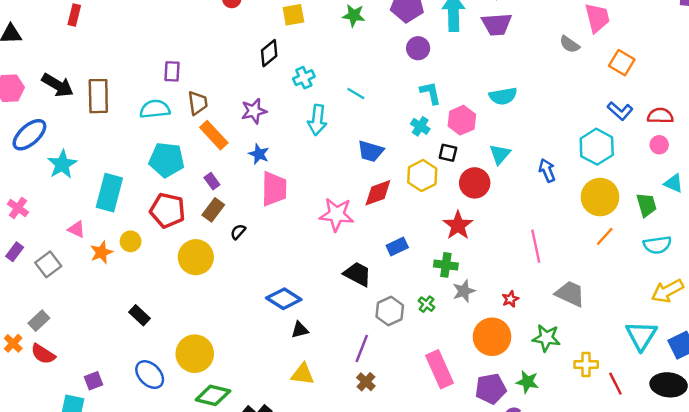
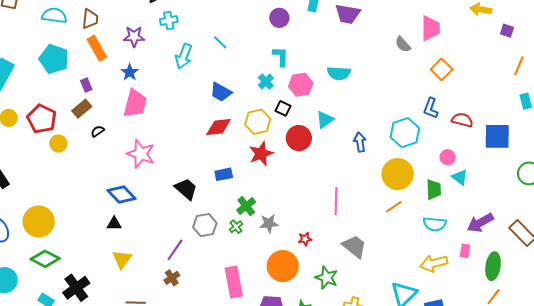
cyan cross: (304, 78) -> (169, 21), moved
blue L-shape: (620, 111) -> (431, 108), turned 55
pink circle: (659, 145) -> (448, 157), moved
red pentagon: (168, 210) -> (42, 119), moved
pink star: (337, 215) -> (141, 154), moved
red star: (458, 225) -> (261, 154), moved
yellow circle: (196, 257) -> (58, 144), size x0.6
green cross: (446, 265) -> (246, 206), moved, turned 30
black triangle: (300, 330) -> (114, 224), moved
yellow triangle: (303, 374) -> (122, 259), turned 45

